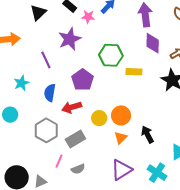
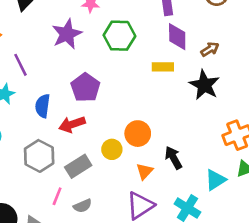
green hexagon: (111, 55) -> (119, 36), moved
purple line: (46, 60) -> (20, 65), moved
yellow rectangle: (134, 72) -> (163, 67), moved
yellow circle: (99, 118) -> (112, 149), moved
orange triangle: (121, 138) -> (145, 171), moved

